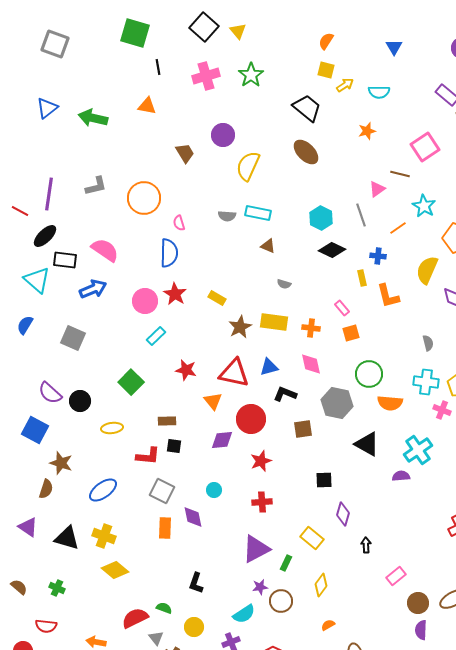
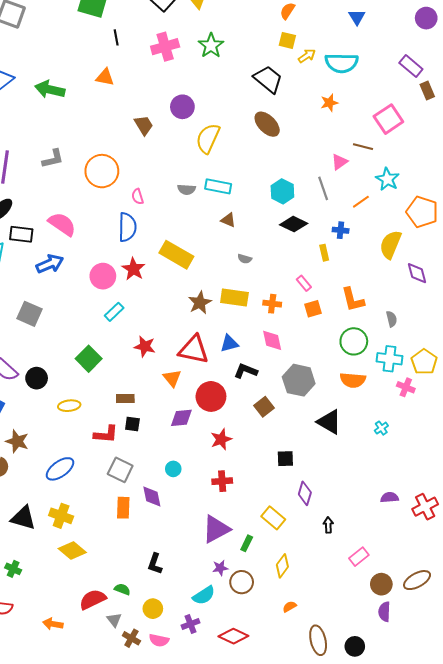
cyan semicircle: (379, 92) -> (342, 63), size x1.5
orange L-shape: (388, 296) -> (353, 300), moved
yellow rectangle: (217, 298) -> (176, 255), moved, size x1.8
green circle: (369, 374) -> (354, 341), moved
brown square: (303, 429) -> (264, 407), turned -30
cyan cross: (418, 450) -> (381, 428), size x0.5
purple semicircle: (401, 476) -> (389, 497), moved

